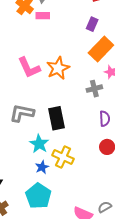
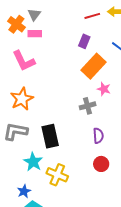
pink L-shape: (29, 68) -> (24, 61), moved
orange star: (58, 68) -> (22, 99), moved
blue star: (42, 167) -> (24, 191), moved

